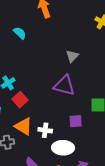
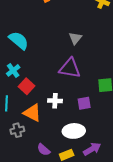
cyan semicircle: (20, 33) -> (19, 40), moved, size x1.5
white cross: (45, 130) -> (55, 101), moved

